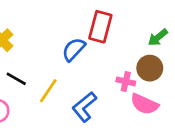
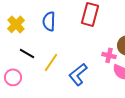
blue semicircle: (74, 49) -> (49, 21), moved, turned -42

